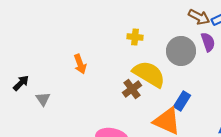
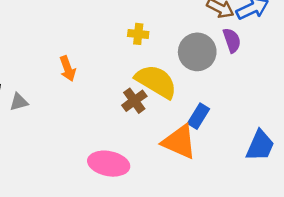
gray triangle: (43, 99) -> (19, 102), moved, turned 49

